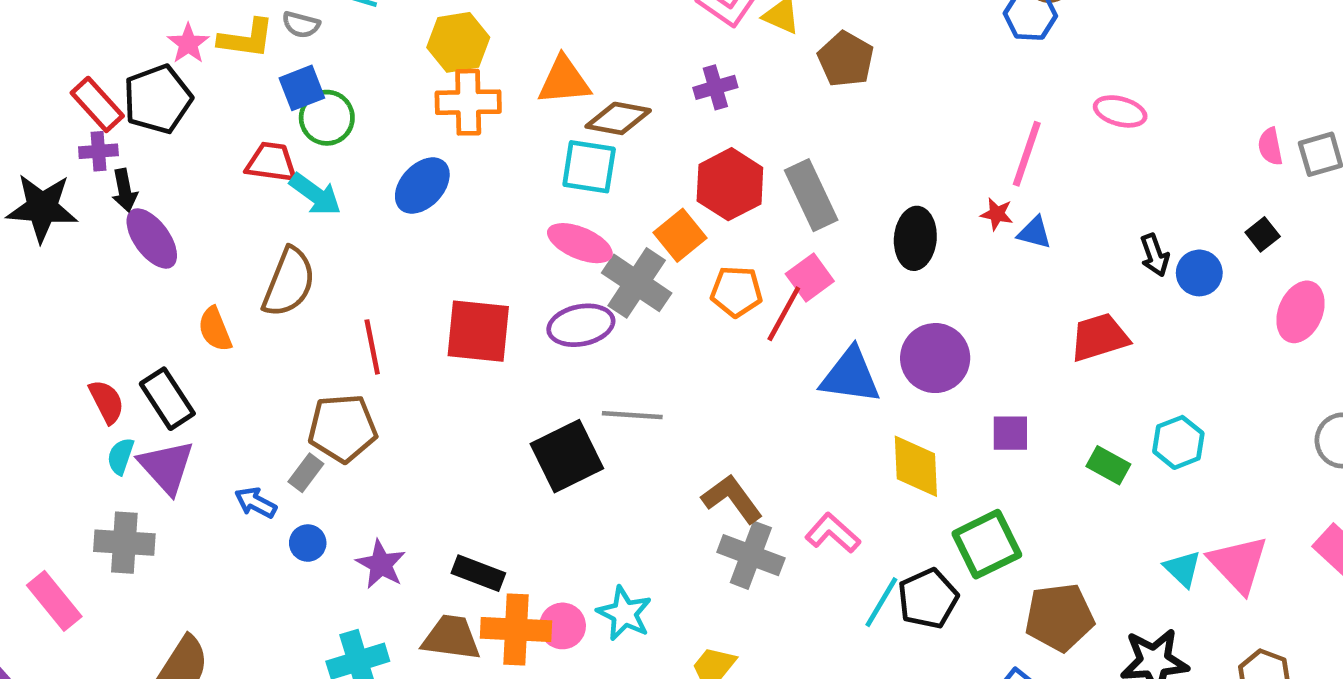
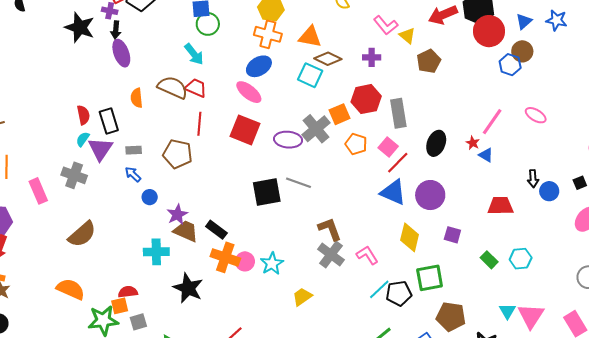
red trapezoid: (271, 162) -> (196, 88), moved
blue ellipse: (422, 186) -> (259, 66), moved
pink ellipse: (580, 243) -> (249, 92), moved
pink square: (810, 278) -> (388, 147), turned -30
brown semicircle: (289, 282) -> (173, 87), turned -104
red line: (784, 314) -> (398, 163), moved
gray rectangle: (306, 473) -> (134, 150), moved, turned 35
brown trapezoid: (451, 638) -> (186, 231), moved

